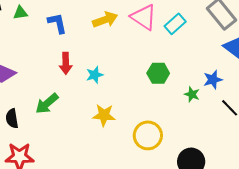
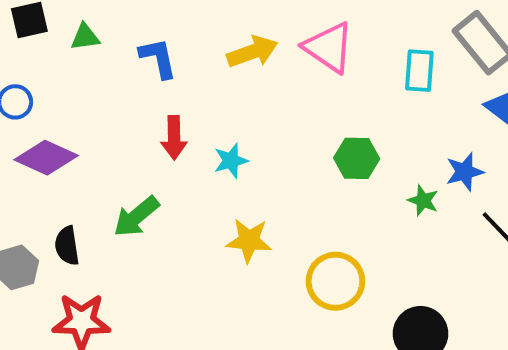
cyan rectangle: (175, 24) -> (419, 71), moved, turned -45

